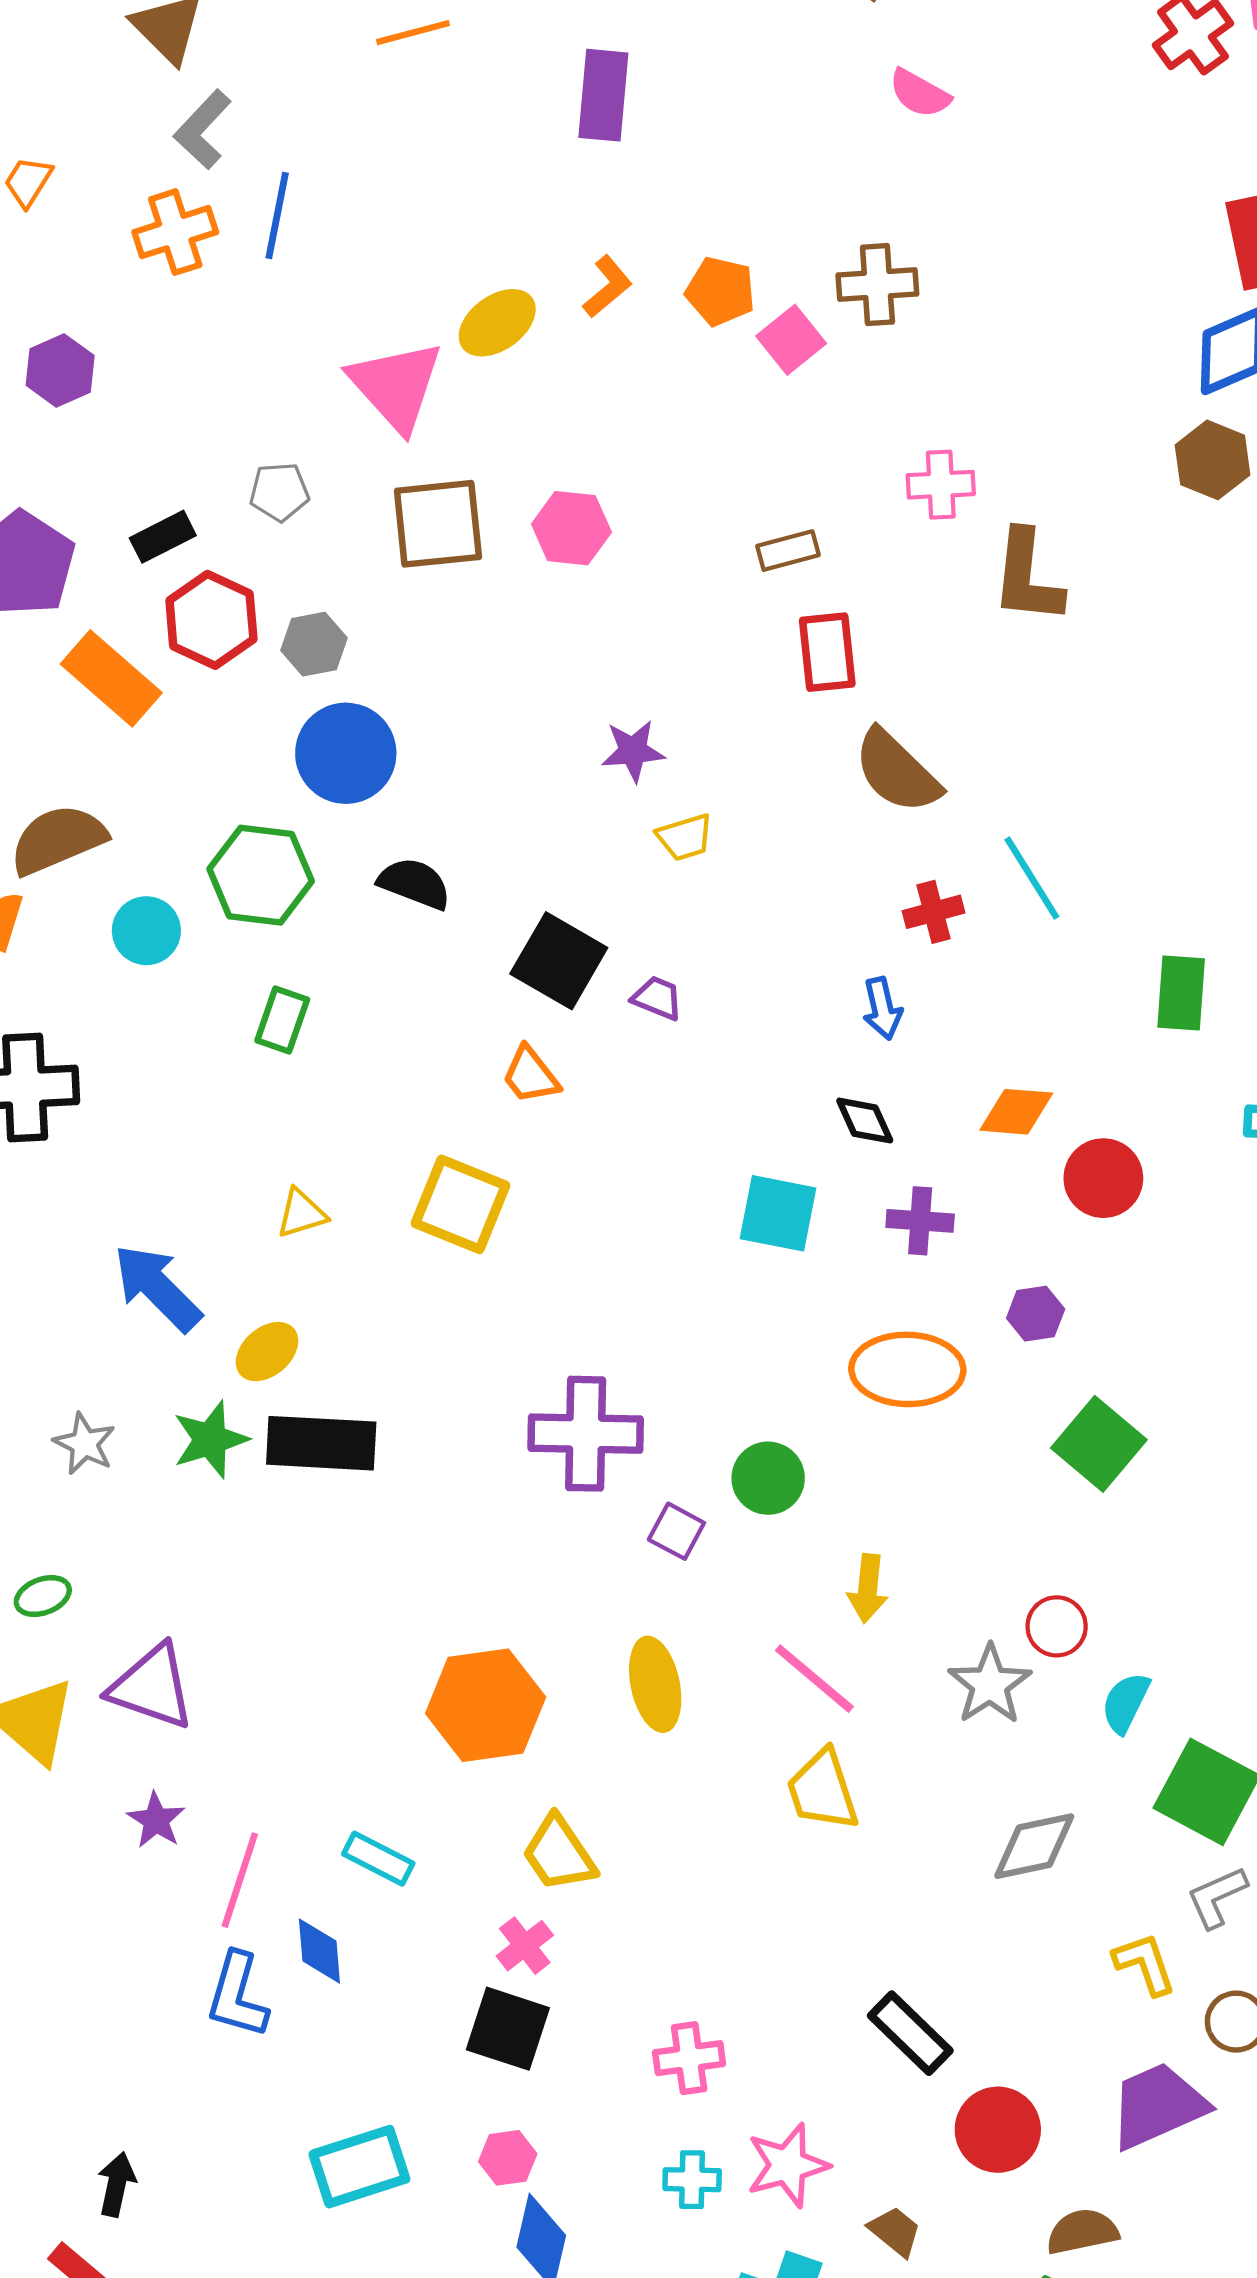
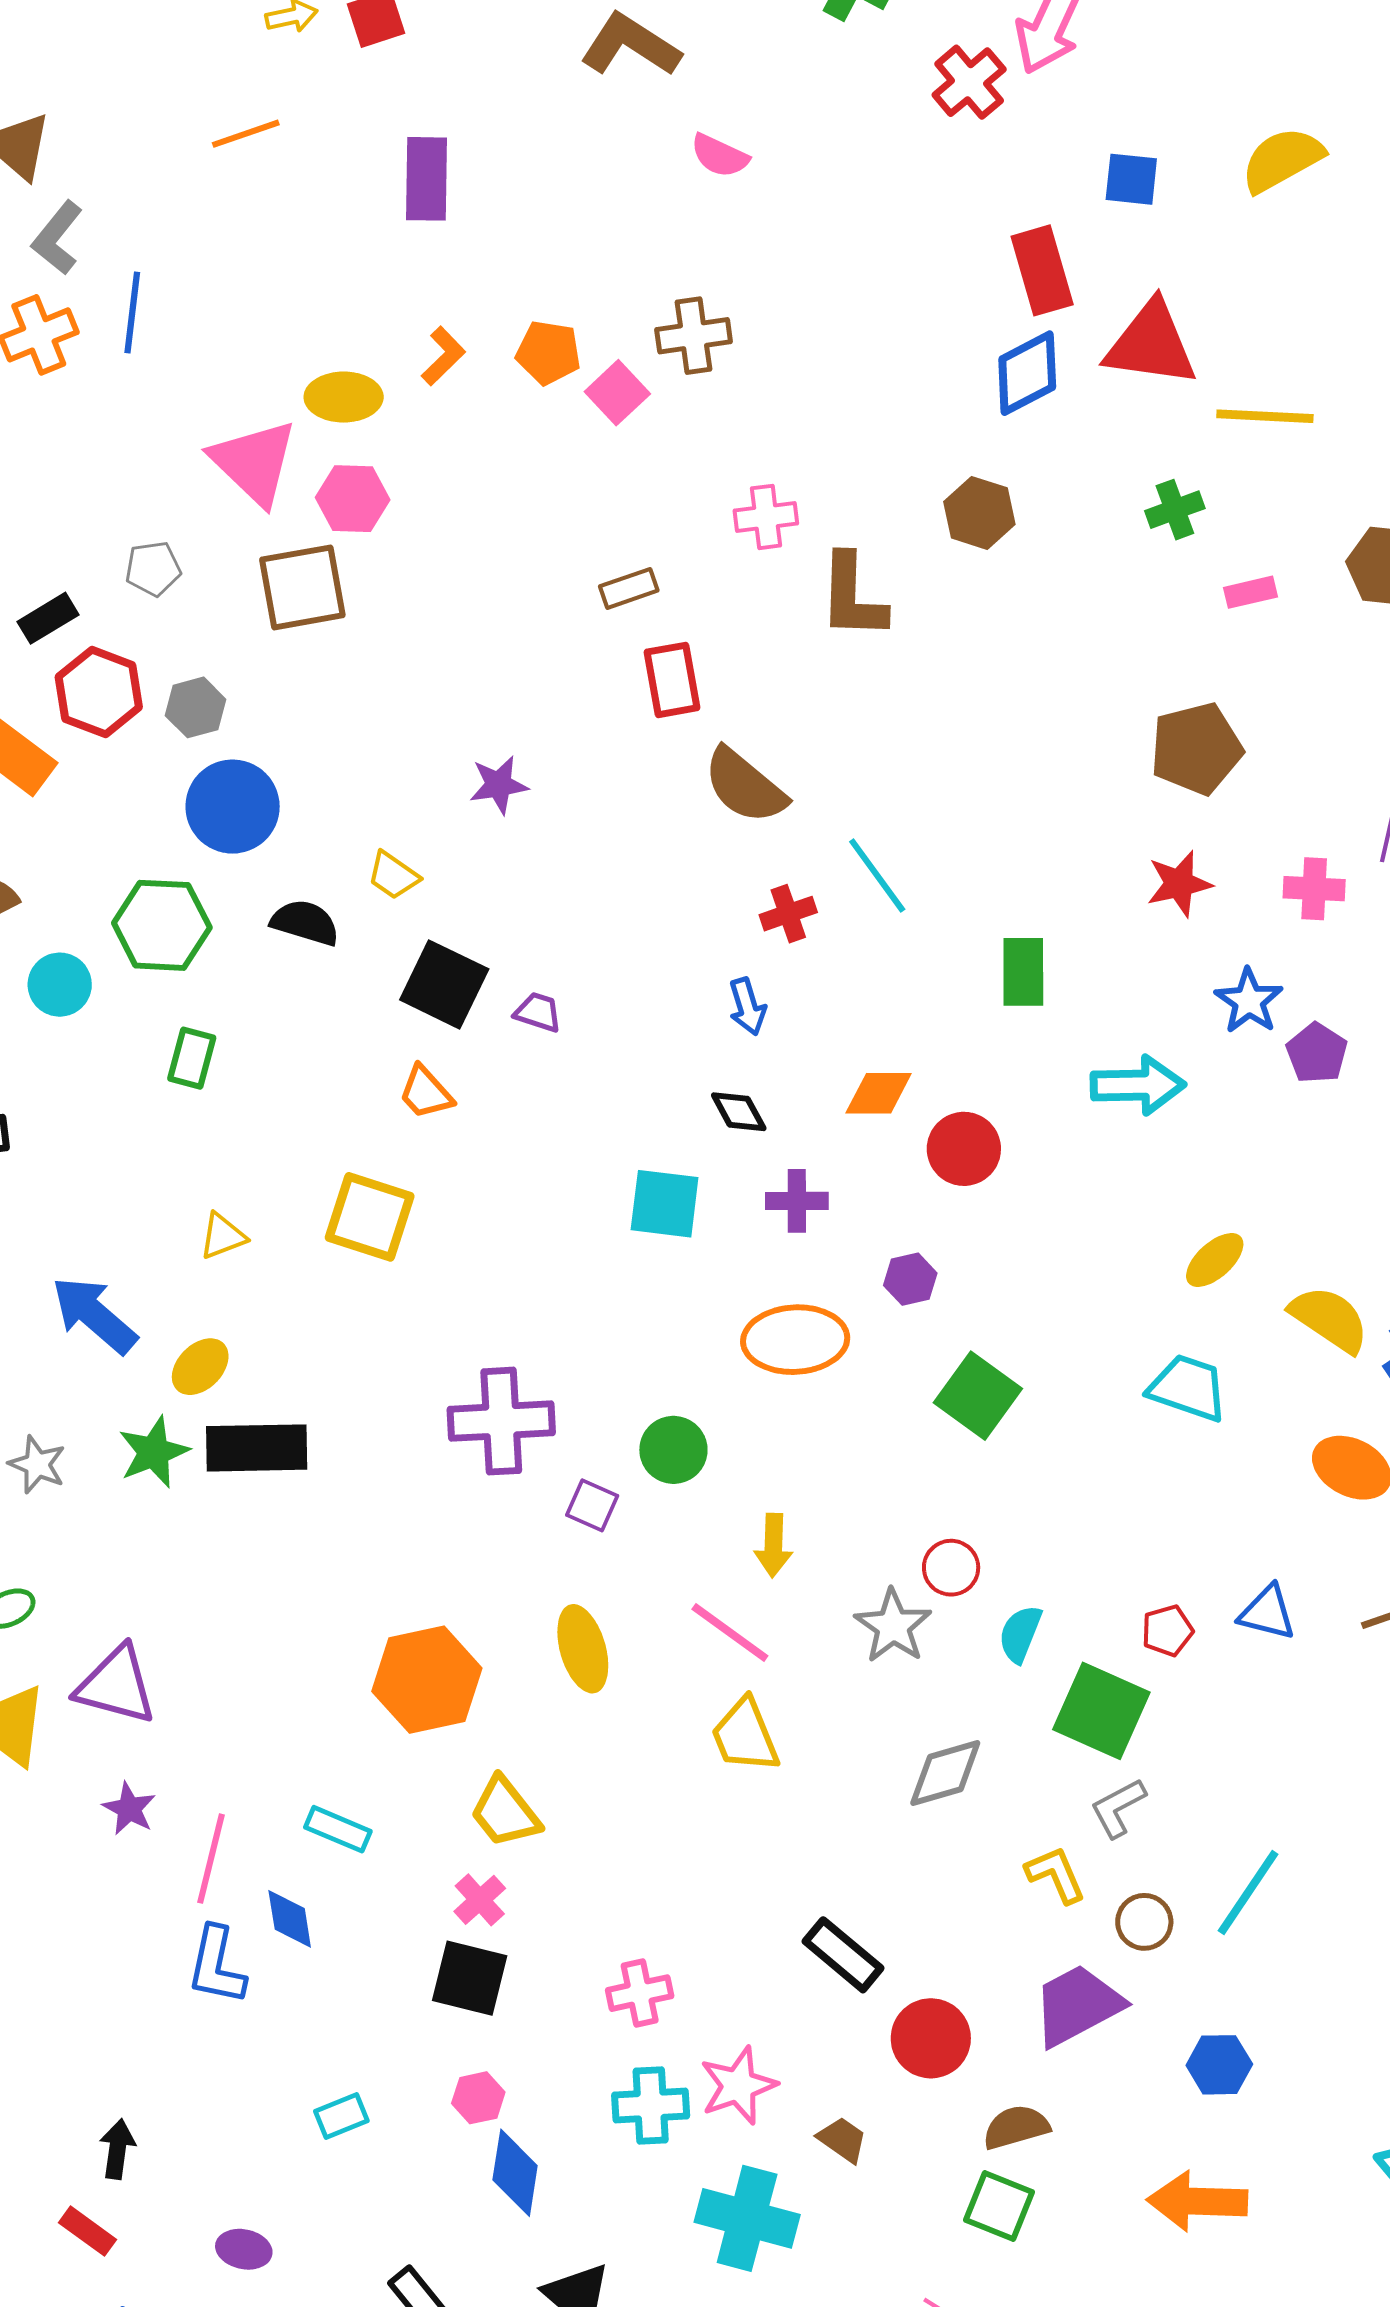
yellow ellipse: (497, 323) -> (344, 397), turned 40
brown hexagon: (1213, 460) -> (979, 513), moved
pink hexagon: (571, 528) -> (353, 499), moved
yellow trapezoid: (685, 837) -> (393, 876), moved, turned 56
cyan rectangle: (359, 2167) -> (341, 2116), size x0.6
cyan cross: (692, 2180) -> (651, 2106), size x1.4

